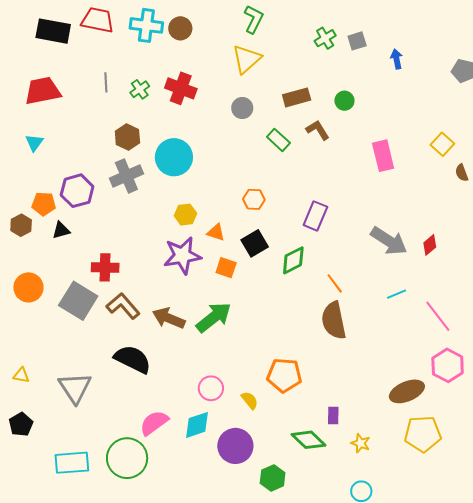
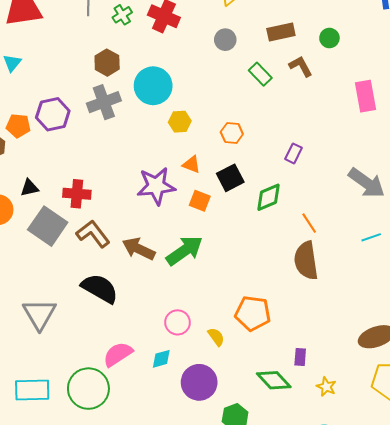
yellow hexagon: (185, 215) -> (180, 122), moved
purple rectangle: (315, 216) -> (293, 153), size x0.7
black triangle: (61, 230) -> (29, 188), moved
cyan diamond: (197, 425) -> (161, 359), size x0.7

